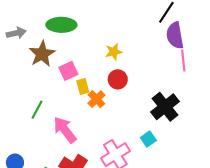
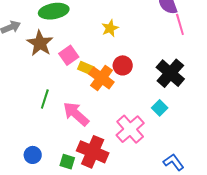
red circle: (118, 79) -> (123, 65), moved
yellow rectangle: (83, 87) -> (86, 68), turned -42
orange cross: (96, 99) -> (101, 78), size x1.4

